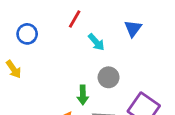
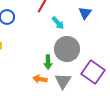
gray circle: (109, 77) -> (67, 49), size x1.6

